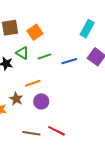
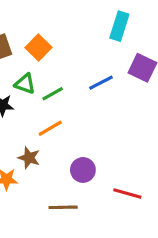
green line: (44, 57) -> (53, 94), moved
purple circle: (41, 101) -> (83, 170), moved
red line: (57, 131) -> (127, 194), moved

